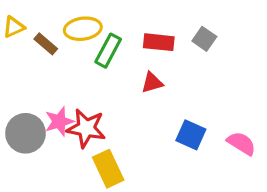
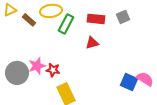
gray square: (204, 39) -> (123, 17), turned 32
red star: (86, 128) -> (53, 70), size x0.6
blue square: (191, 135) -> (129, 82), moved

